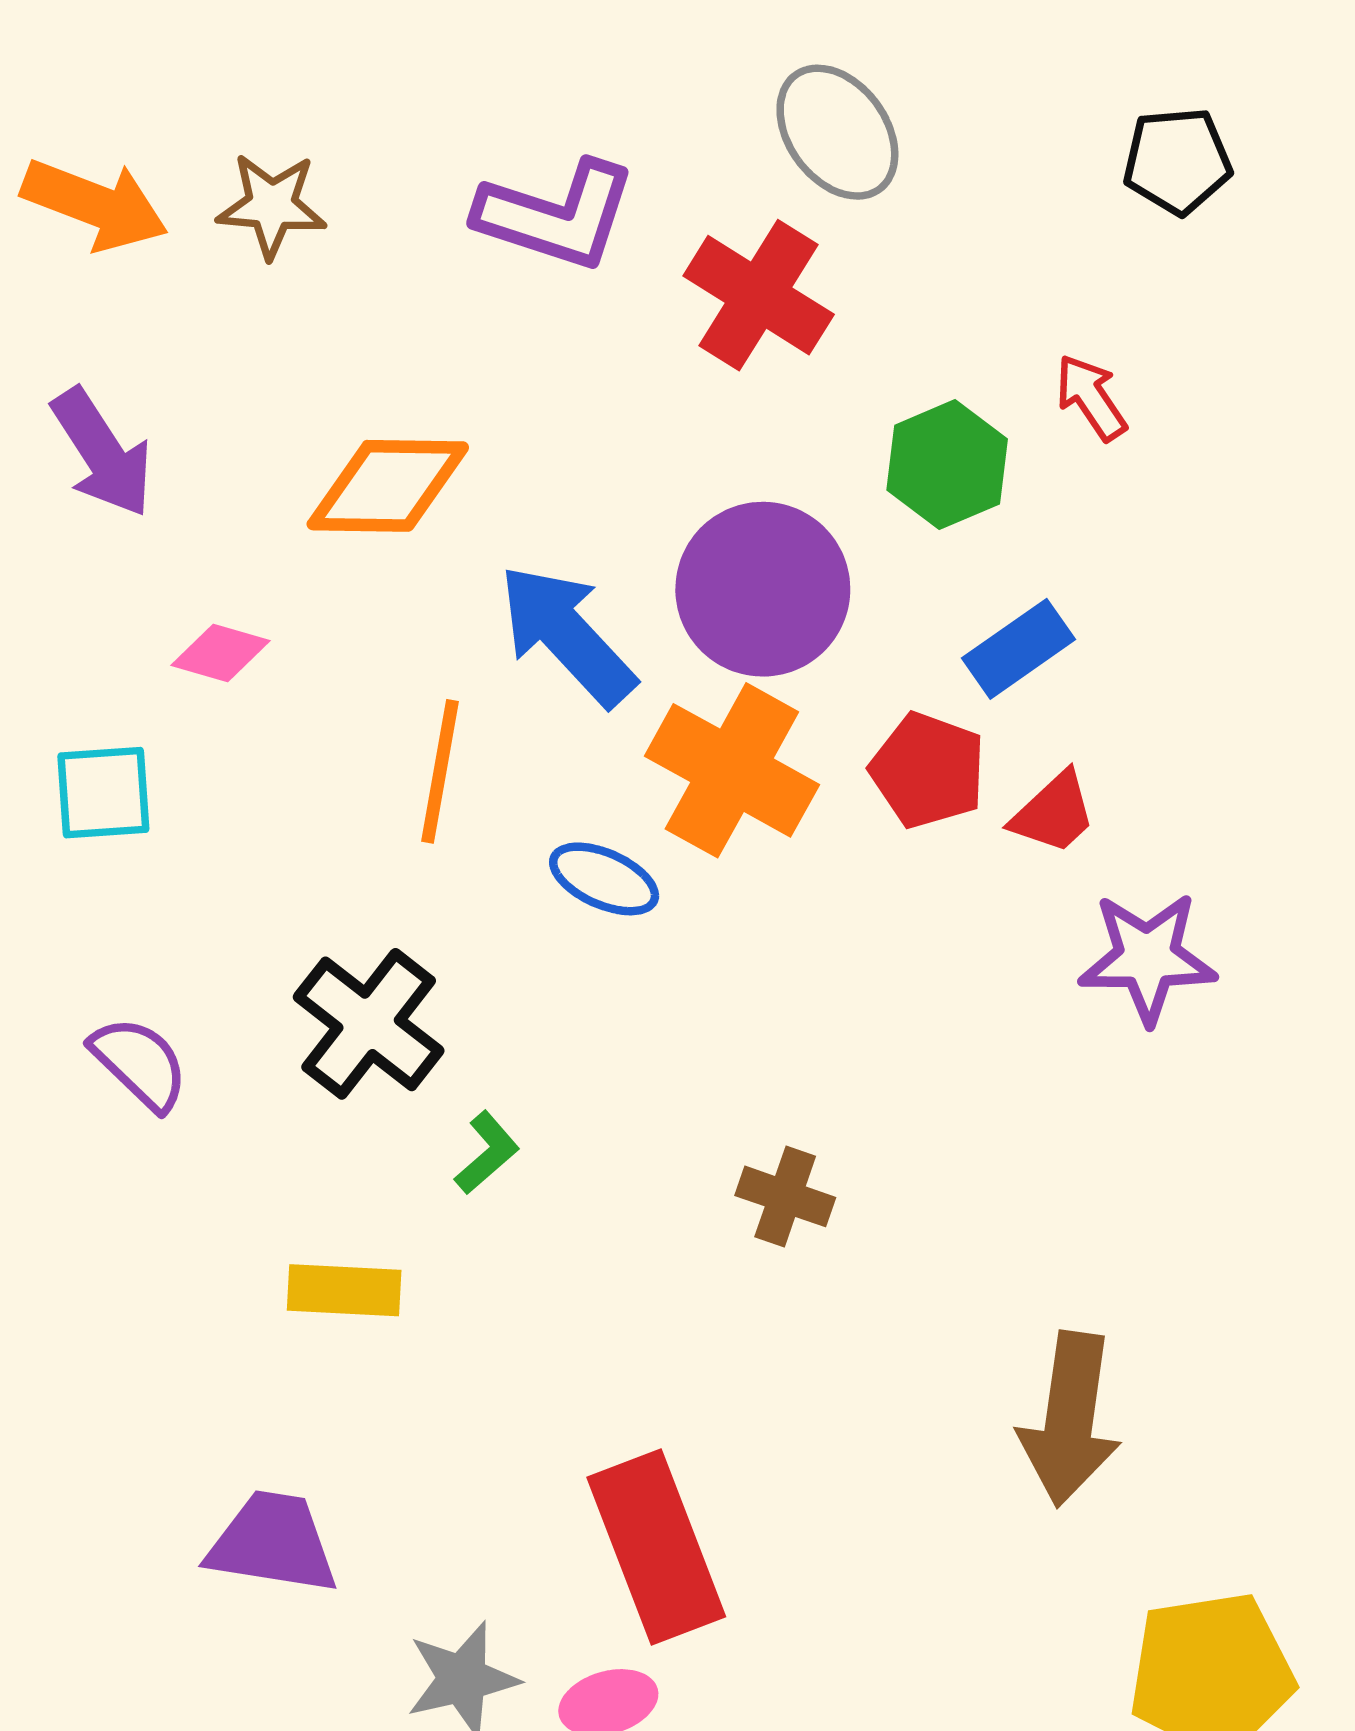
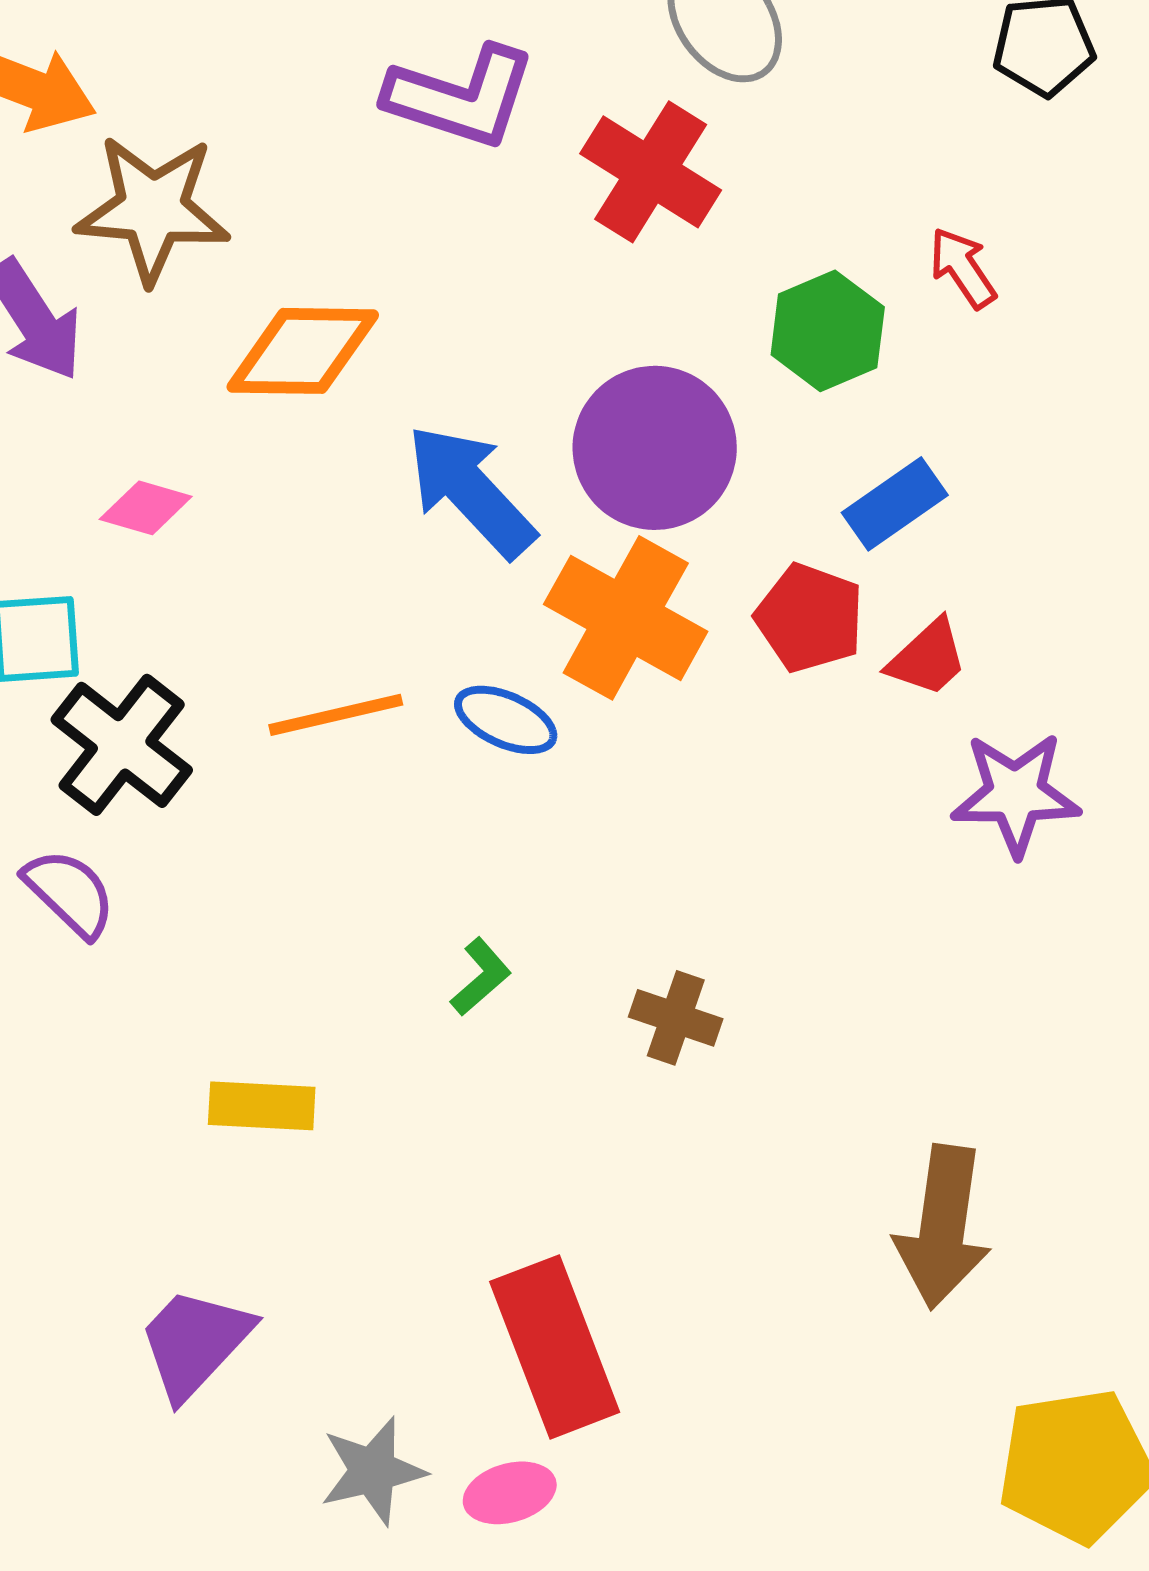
brown star: (272, 206) -> (153, 209), moved, size x1.5
orange line: (440, 771) -> (336, 715), moved, turned 67
black cross: (369, 1024) -> (122, 745), moved
green L-shape: (487, 1153) -> (481, 977), moved
purple trapezoid: (273, 1543) -> (195, 1343), turned -56

